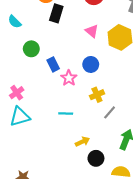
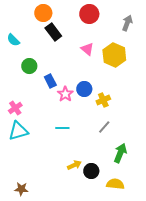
black rectangle: (56, 13) -> (53, 32), turned -54
blue circle: (91, 64) -> (84, 89), moved
yellow cross: (97, 95) -> (103, 100), moved
yellow arrow: (82, 142) -> (74, 165), moved

